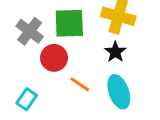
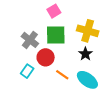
cyan ellipse: (119, 92) -> (87, 80), turned -35
cyan rectangle: (27, 99) -> (27, 71), moved

